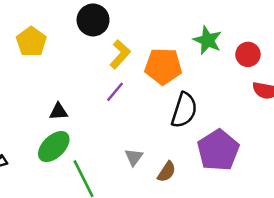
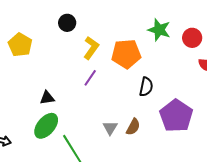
black circle: (93, 20) -> (67, 23), size x0.7
black semicircle: (184, 110) -> (146, 87), size x0.7
brown semicircle: (167, 172) -> (133, 127), moved

